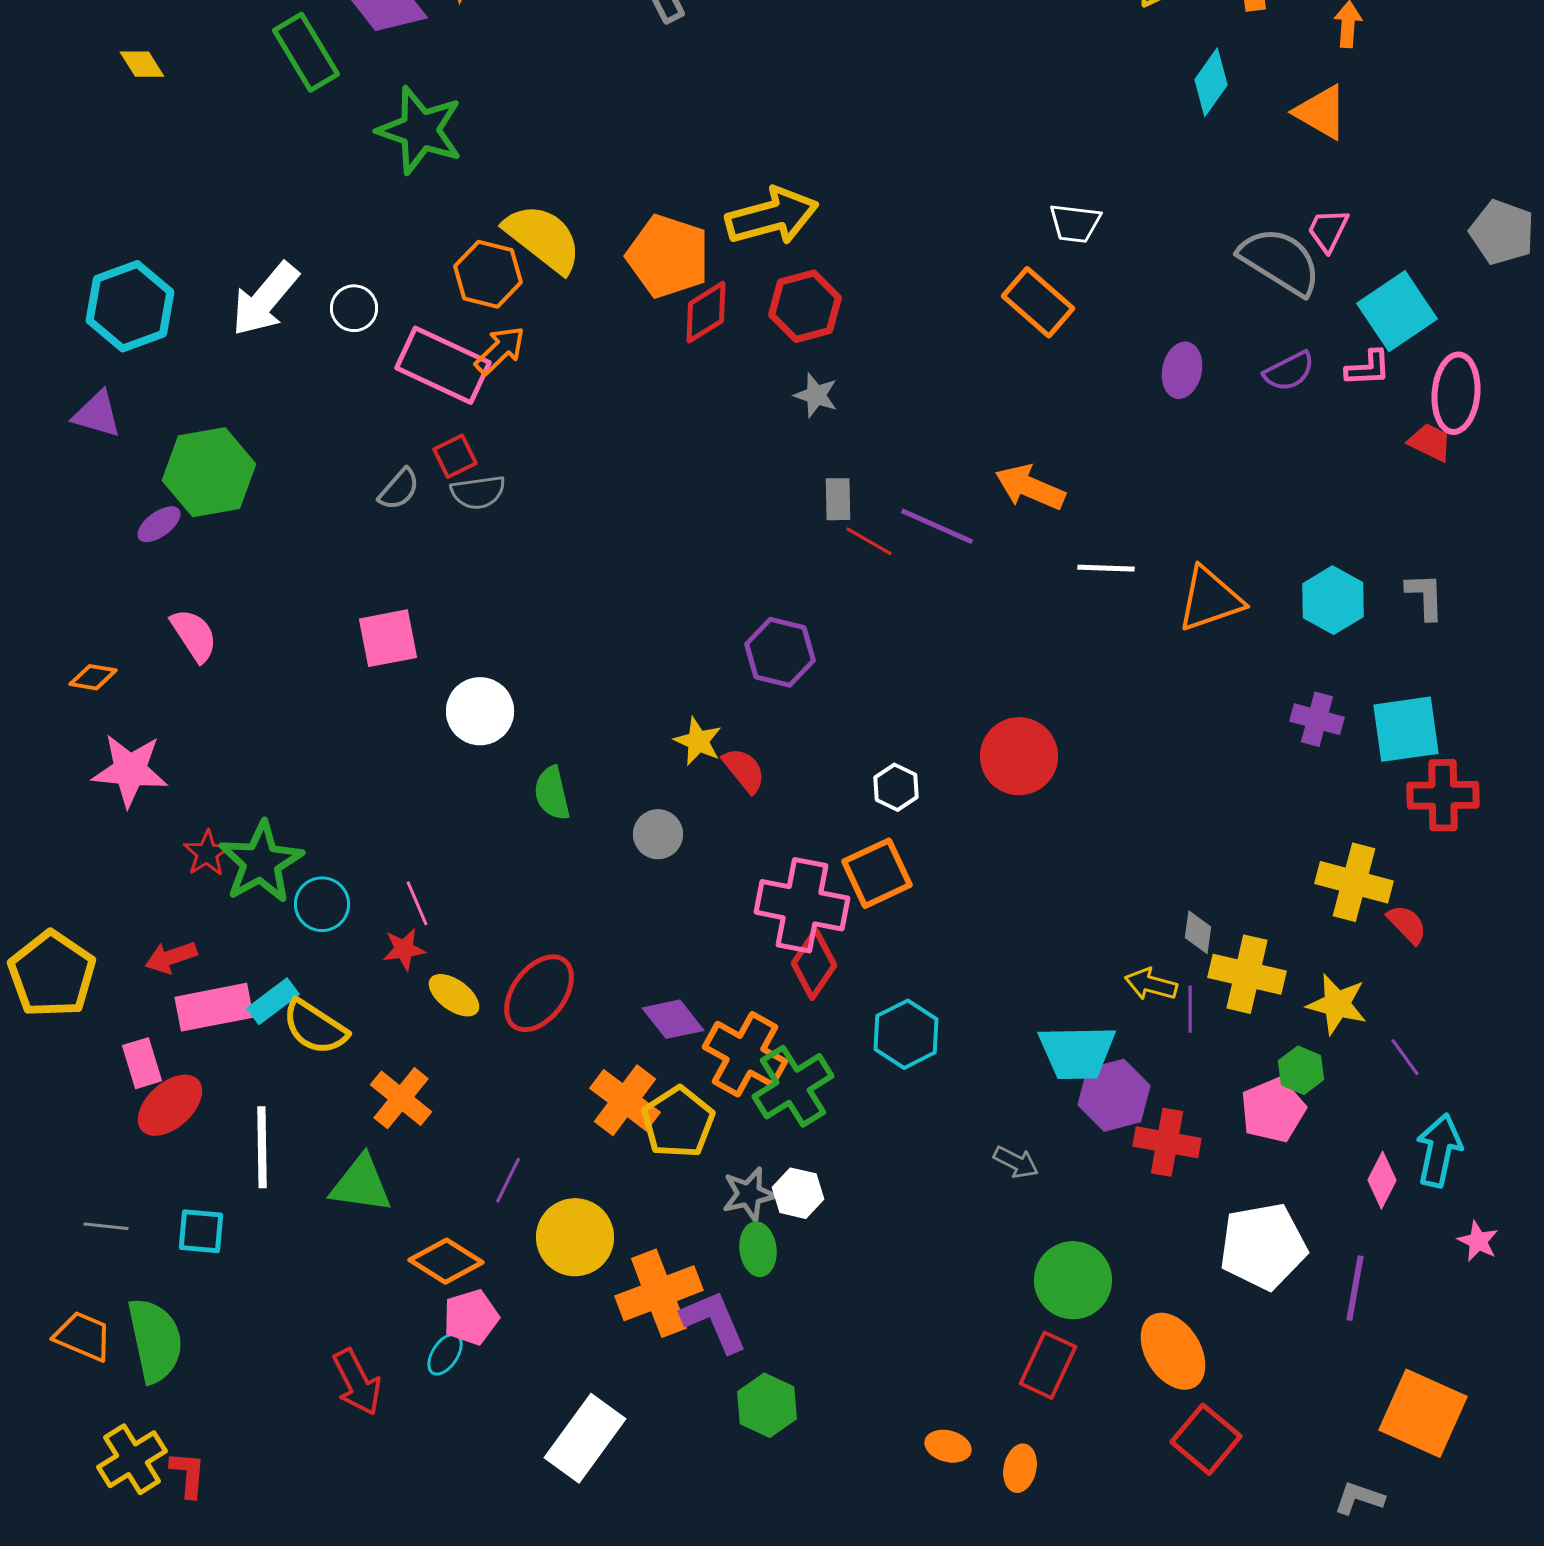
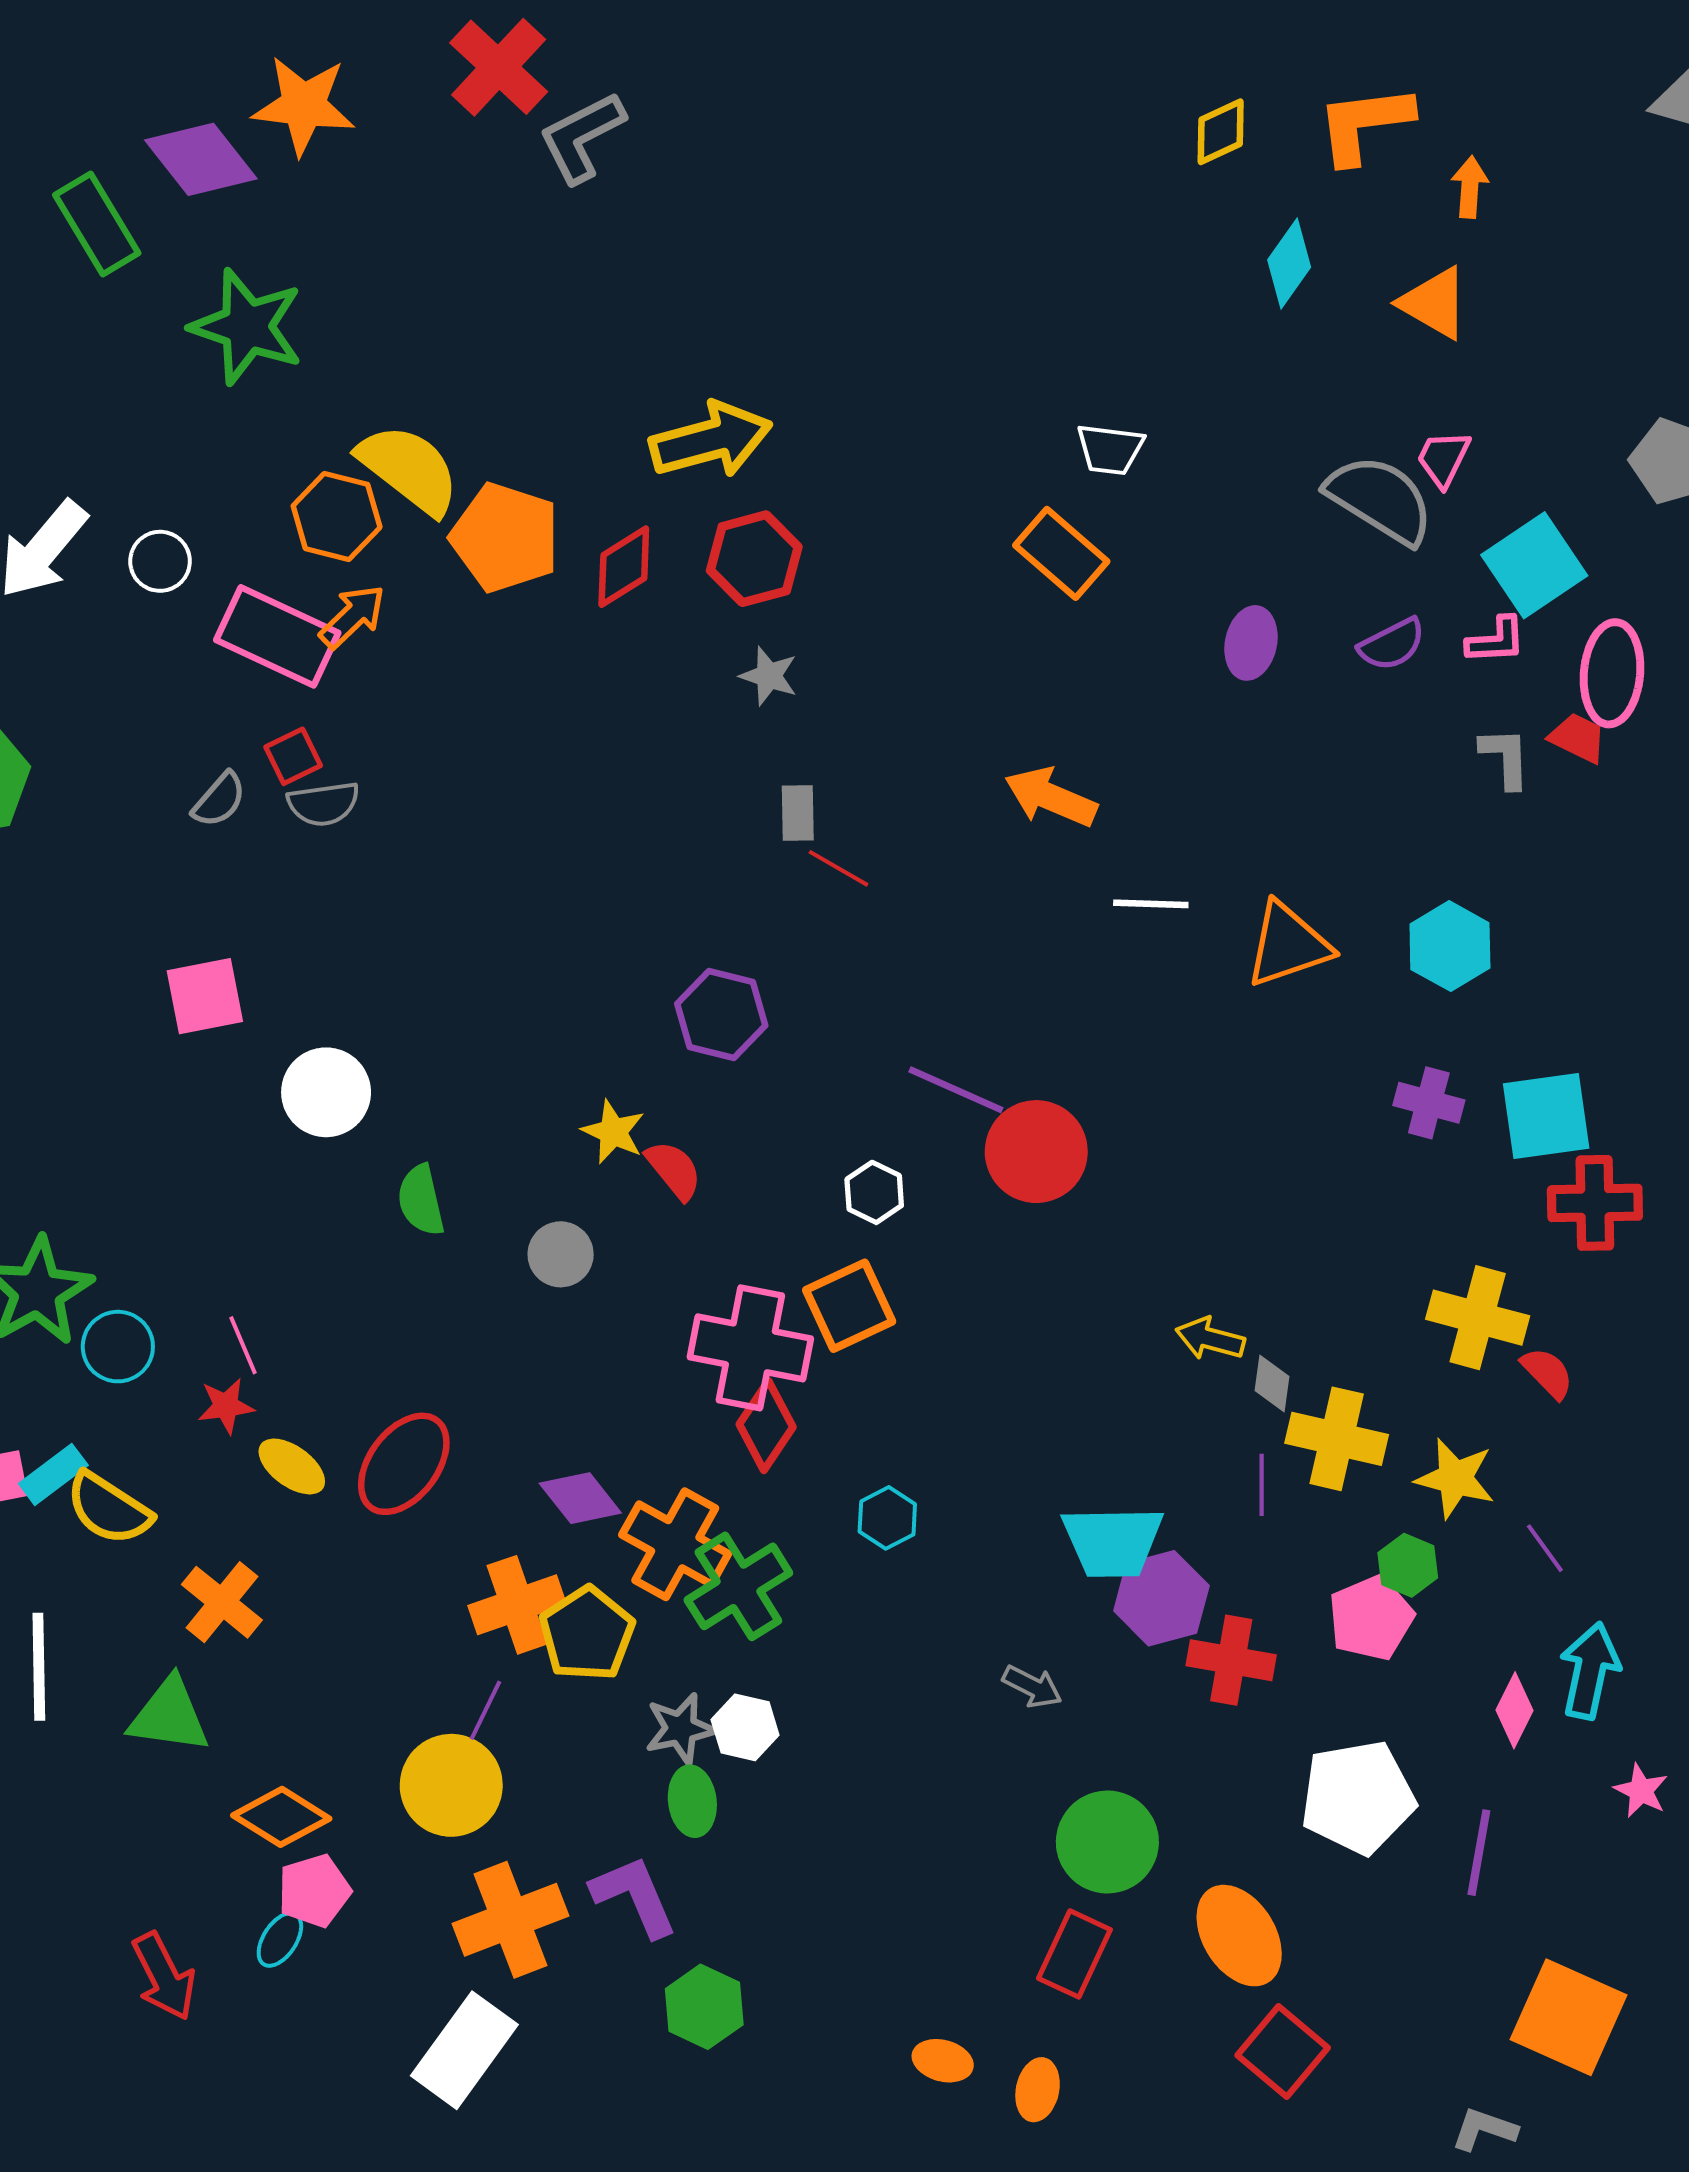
orange pentagon: (668, 256) -> (505, 538), moved
purple line: (937, 526) -> (956, 1090), moved
gray L-shape: (1425, 596) -> (1505, 758), moved
yellow arrow: (1151, 984) -> (1210, 1339), moved
cyan hexagon: (906, 1034) -> (887, 1518), size x0.7
orange cross: (625, 1100) -> (517, 1605), turned 34
purple line: (508, 1180) -> (485, 1710), moved
orange cross: (659, 1293) -> (511, 1920), moved

